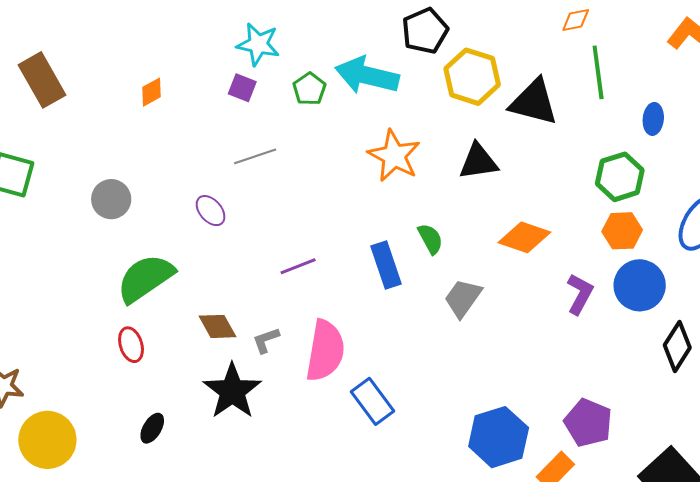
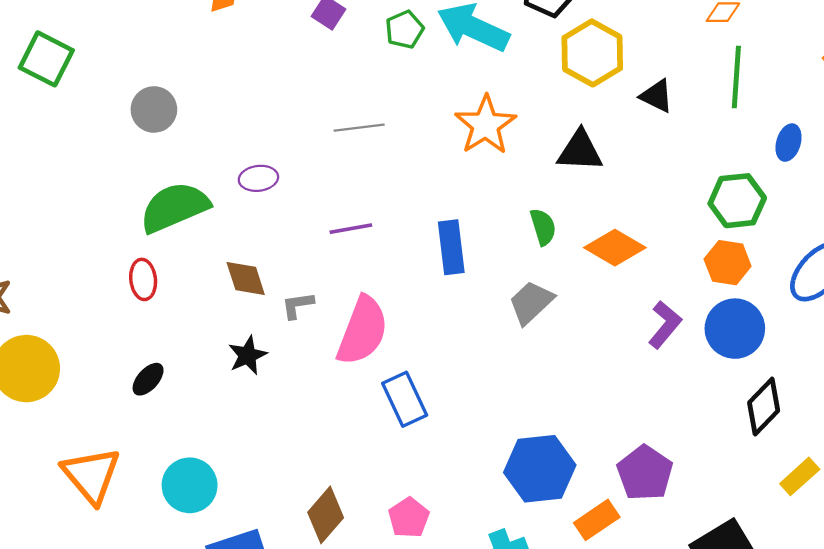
black triangle: (534, 102) -> (657, 96), size x0.6
gray line: (255, 156) -> (359, 128), moved
purple ellipse: (211, 211) -> (258, 178), moved, turned -68
green semicircle: (430, 239) -> (543, 227), moved
black star: (232, 391) -> (248, 355), size x0.6

